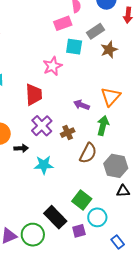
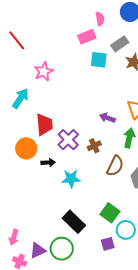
pink star: (53, 66) -> (44, 72), moved
red trapezoid: (34, 95) -> (44, 125), moved
black rectangle: (55, 217) -> (74, 222), moved

